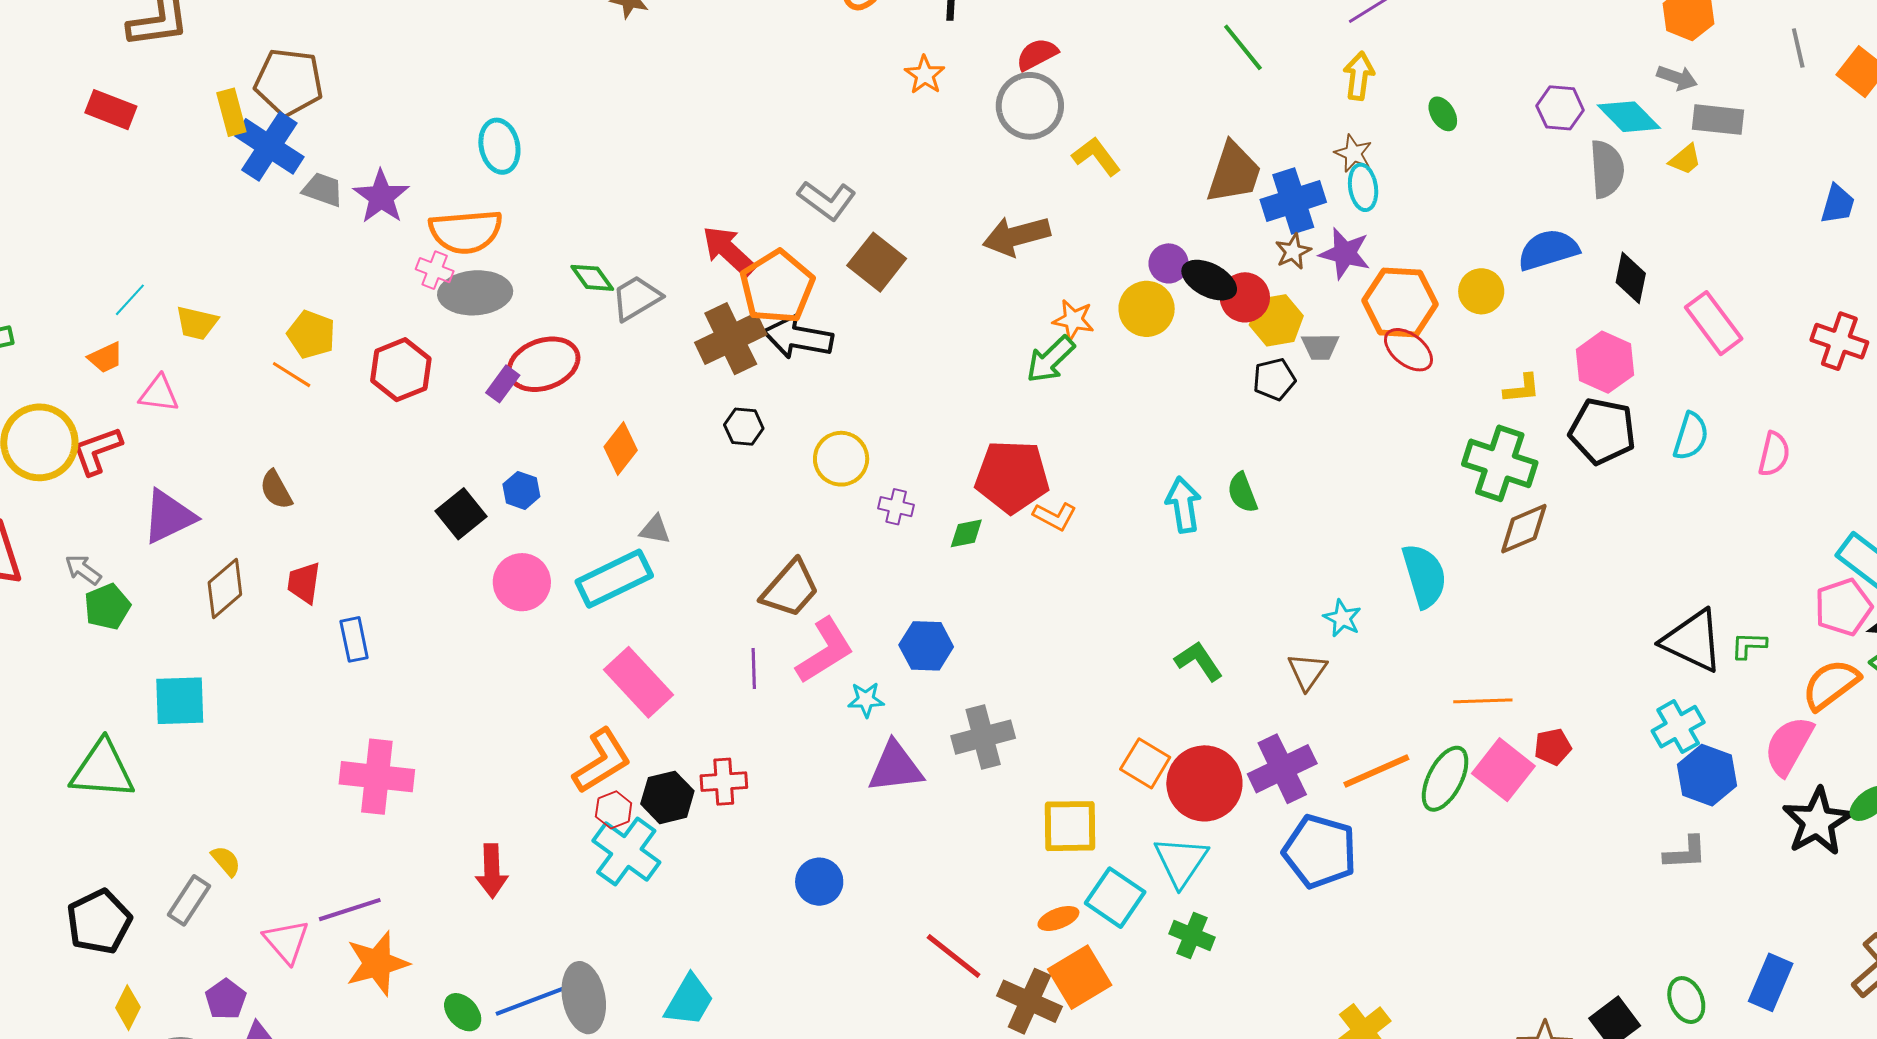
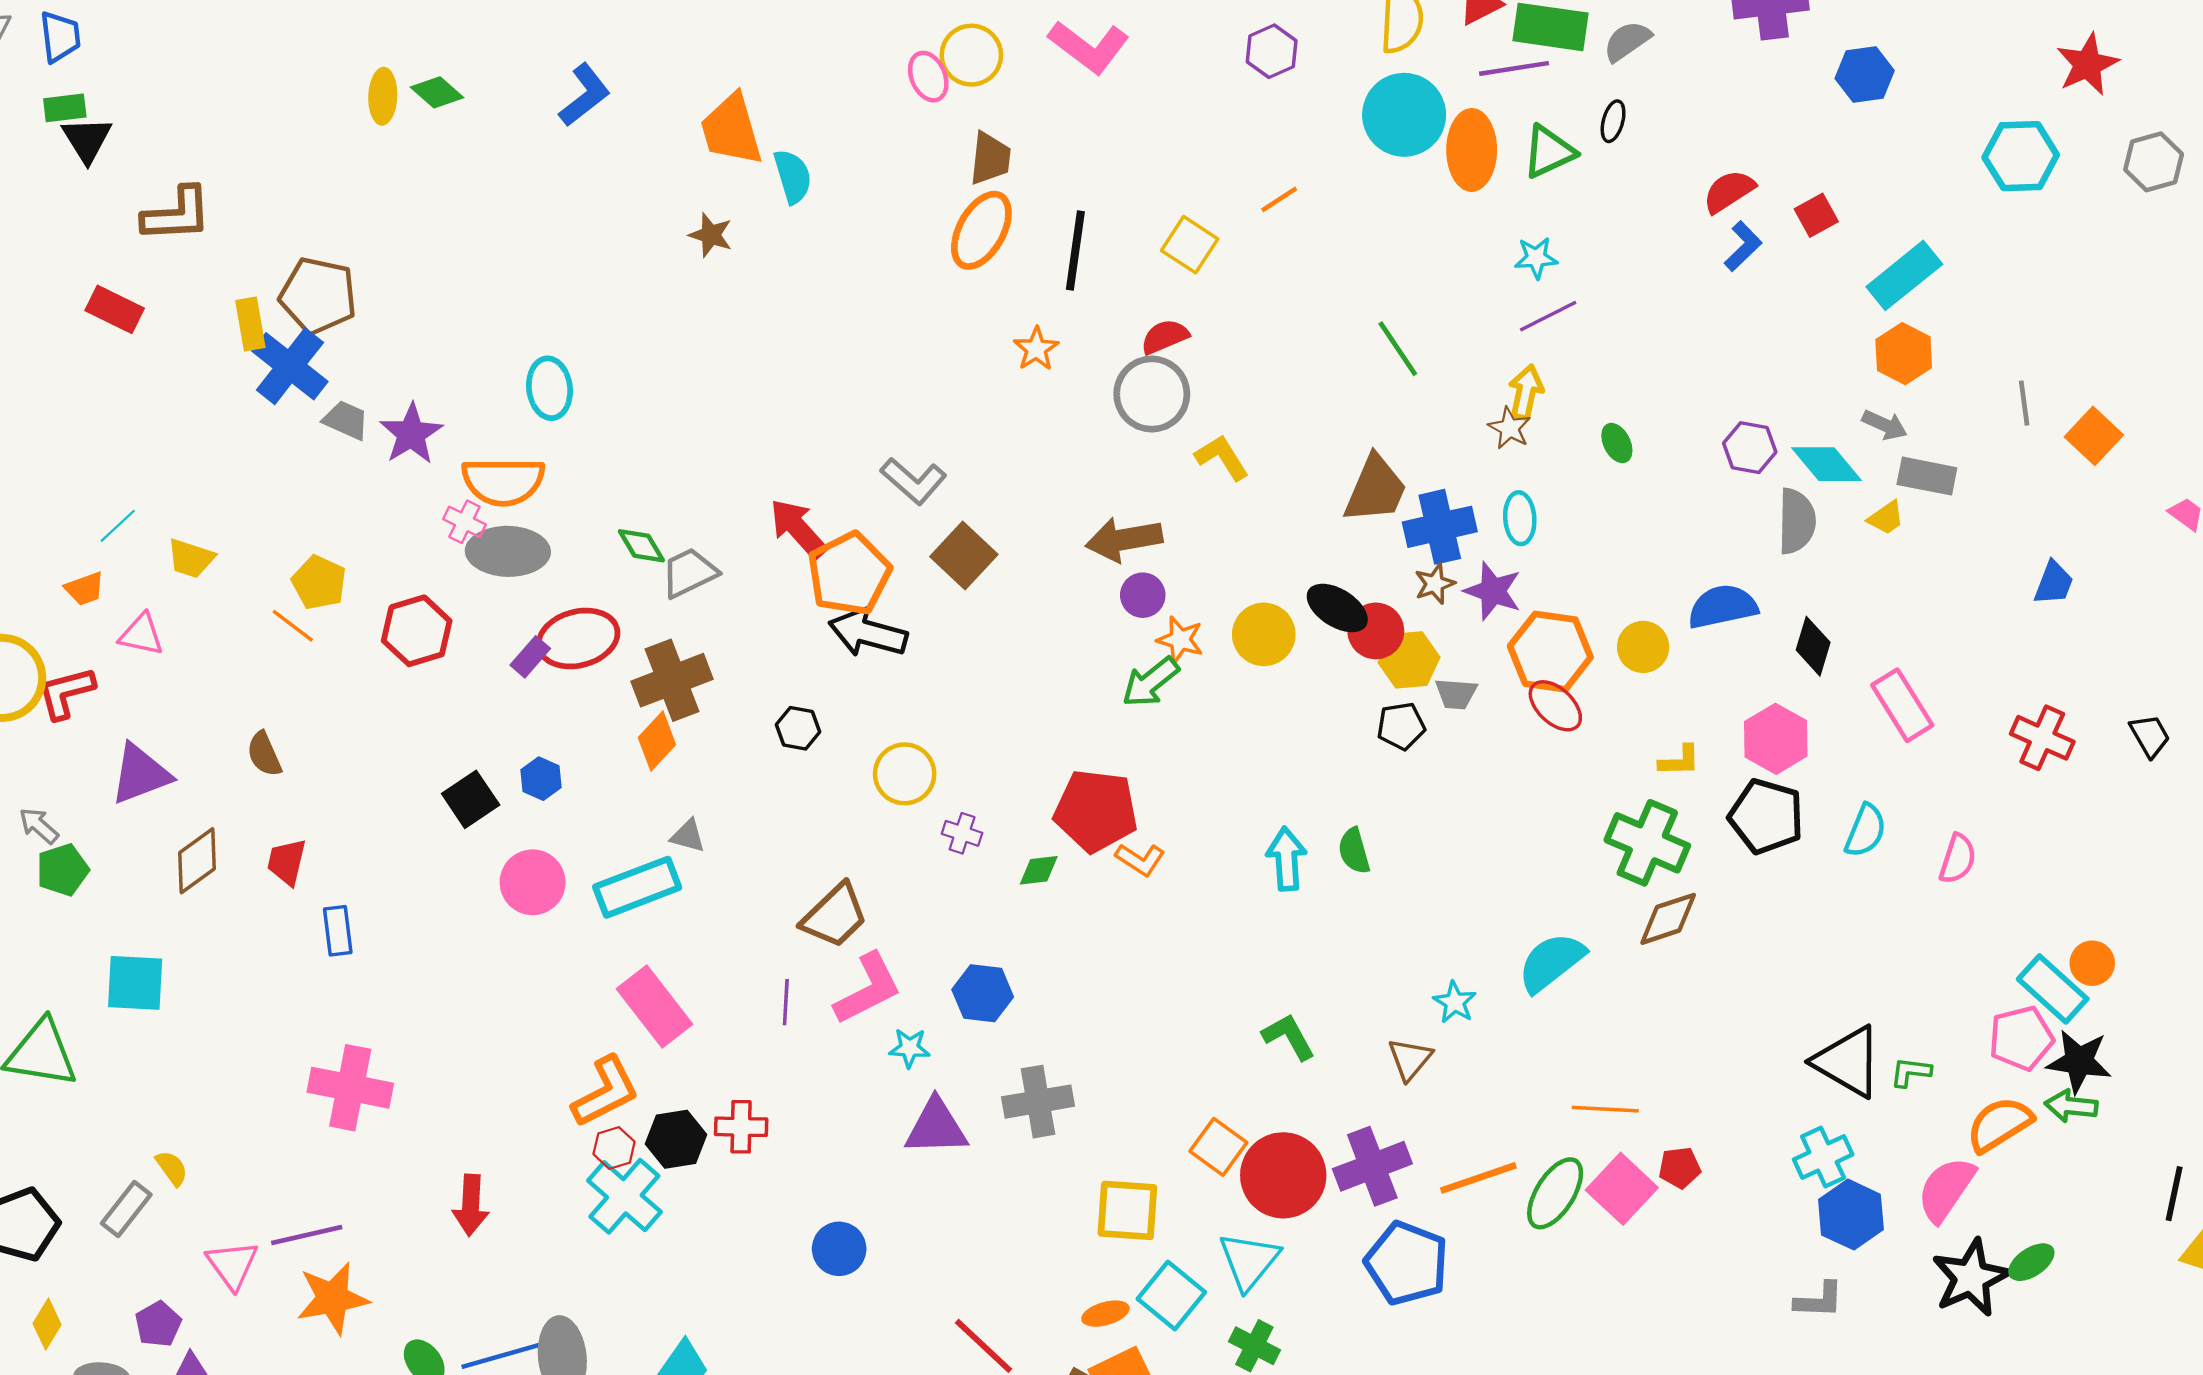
brown star: (1353, 153) -> (1510, 428), moved
purple circle: (1169, 263) -> (1143, 595), moved
brown cross: (731, 339) -> (672, 680), moved
cyan semicircle: (1424, 576) -> (1551, 962), turned -116

